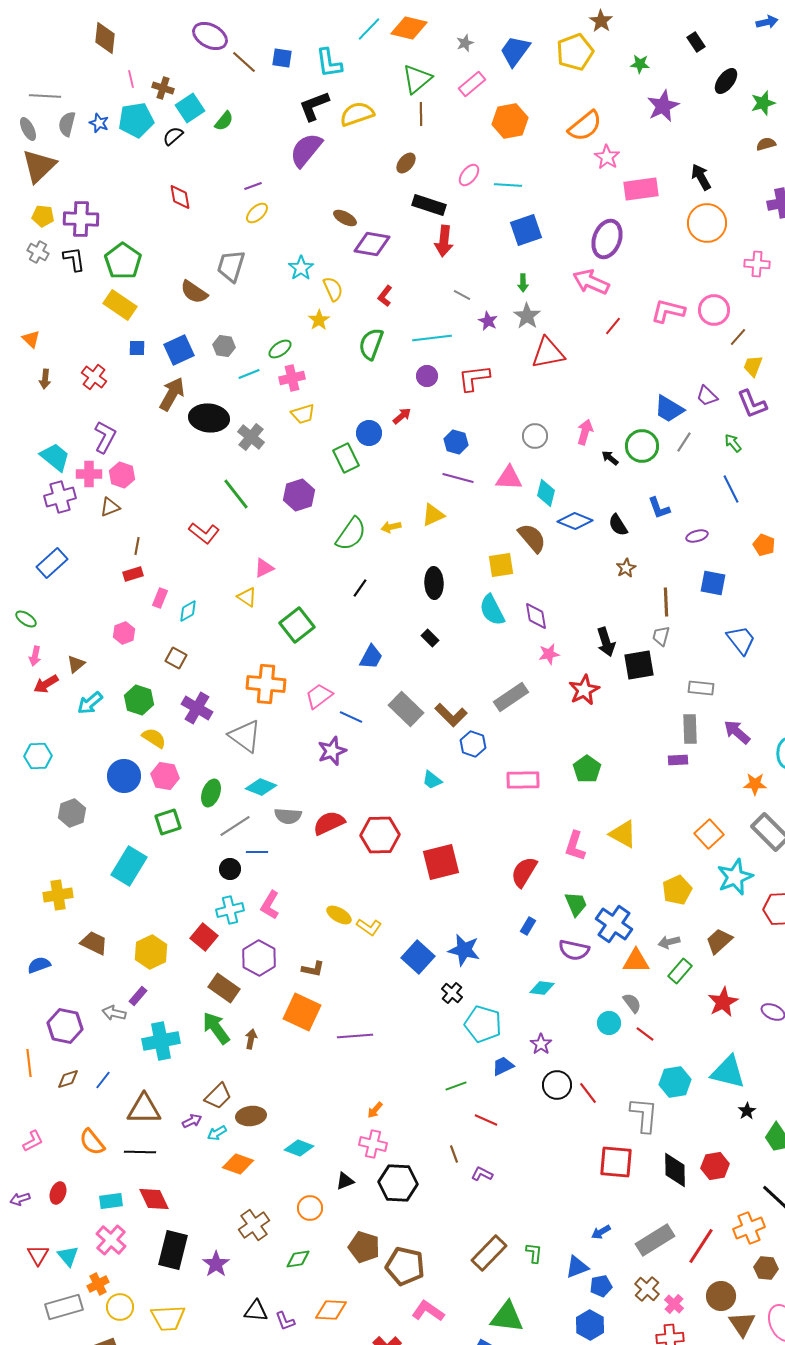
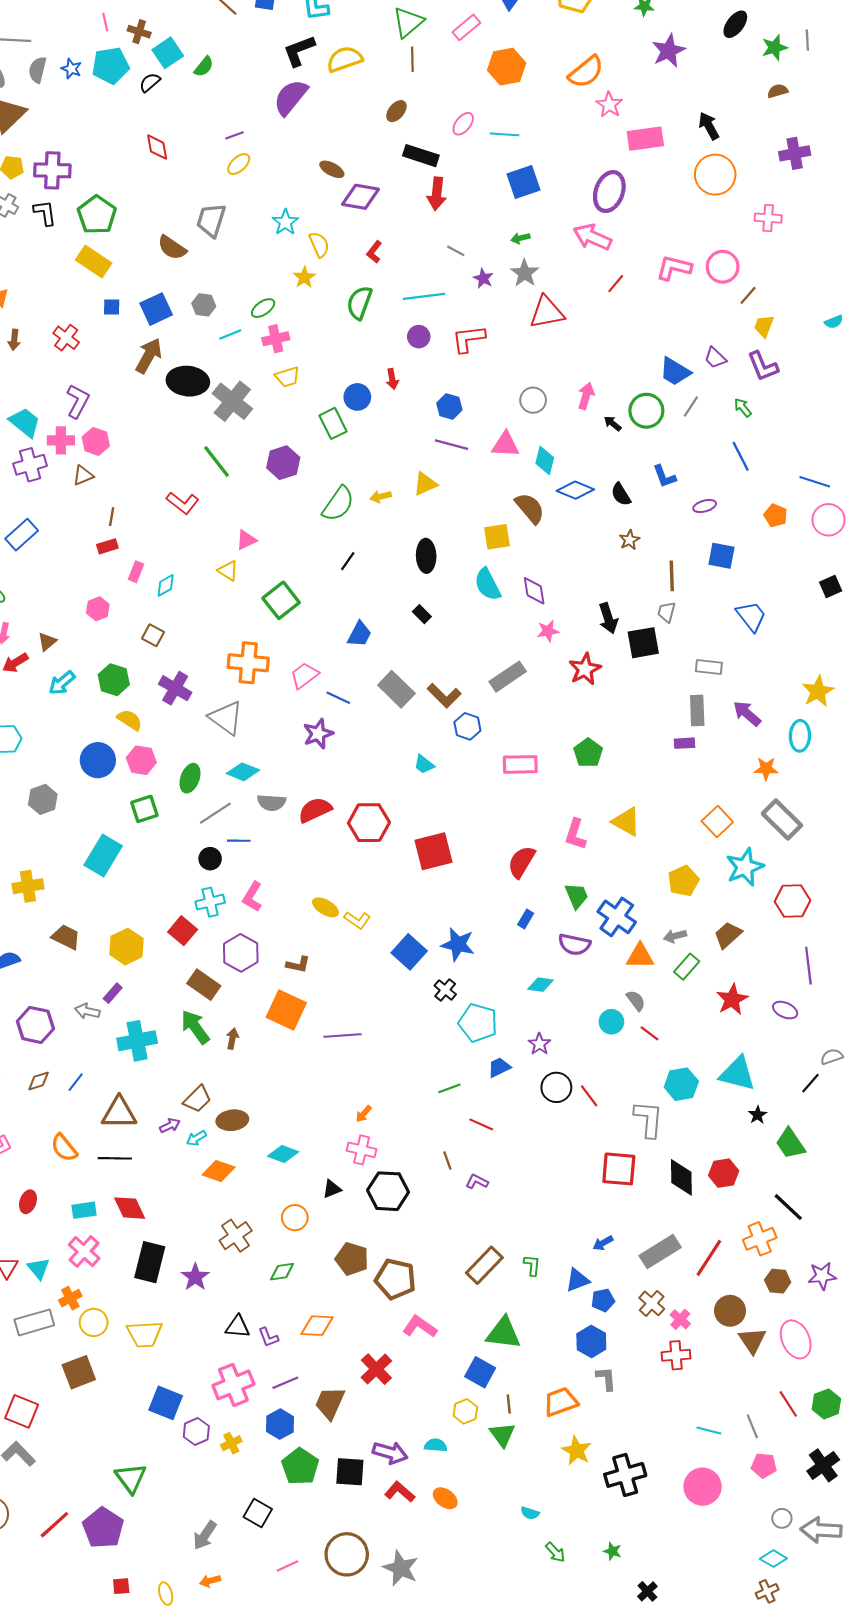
green arrow: (523, 283) -> (520, 238), turned 78
red arrow: (402, 416) -> (392, 379), turned 120
gray cross: (251, 437) -> (232, 401), size x1.4

